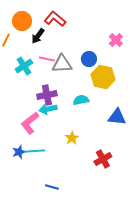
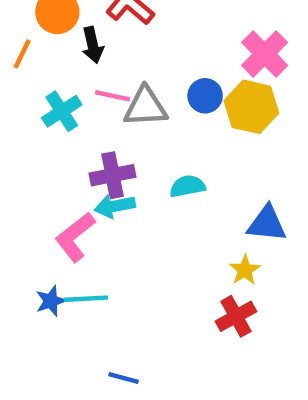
black arrow: (38, 36) -> (93, 45), turned -49
pink cross: (116, 40) -> (265, 54), size x1.5
yellow hexagon: (103, 77) -> (251, 107), moved
yellow star: (72, 138) -> (245, 270), moved

